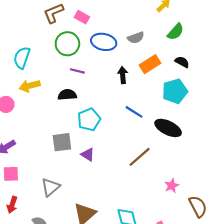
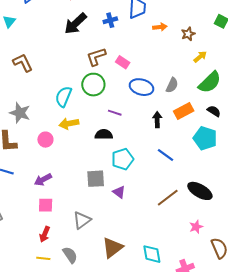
green semicircle: (176, 32) -> (210, 82), size x1.4
gray semicircle: (136, 38) -> (172, 85), turned -49
green circle: (67, 44) -> (93, 85), moved
cyan pentagon: (175, 91) -> (205, 138), turned 30
black ellipse: (168, 128) -> (200, 191), moved

